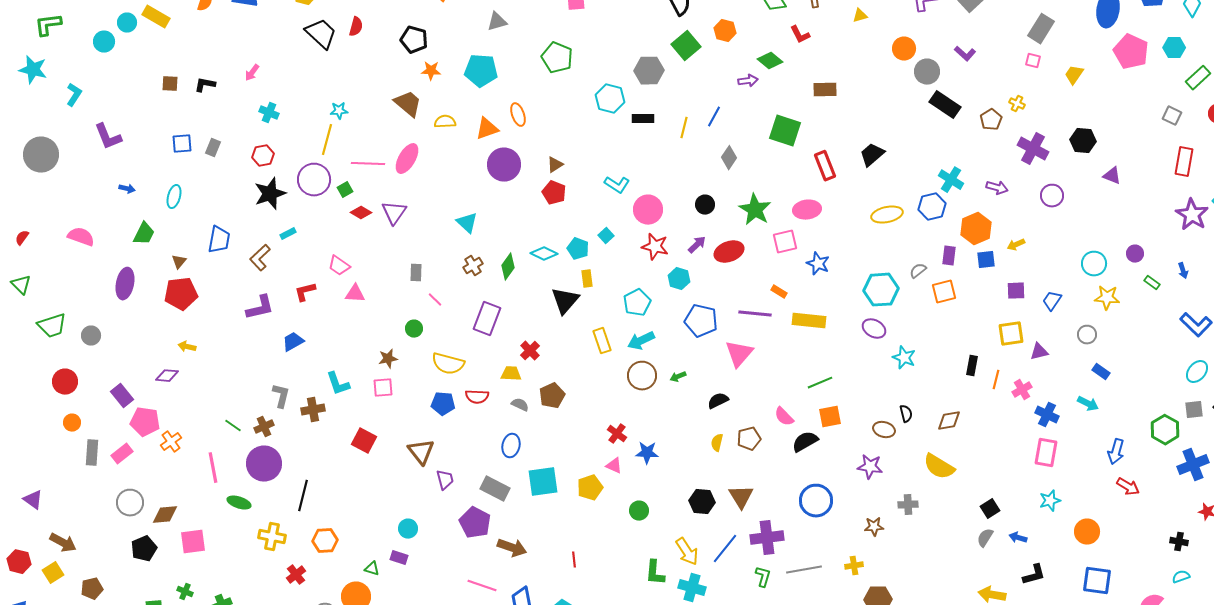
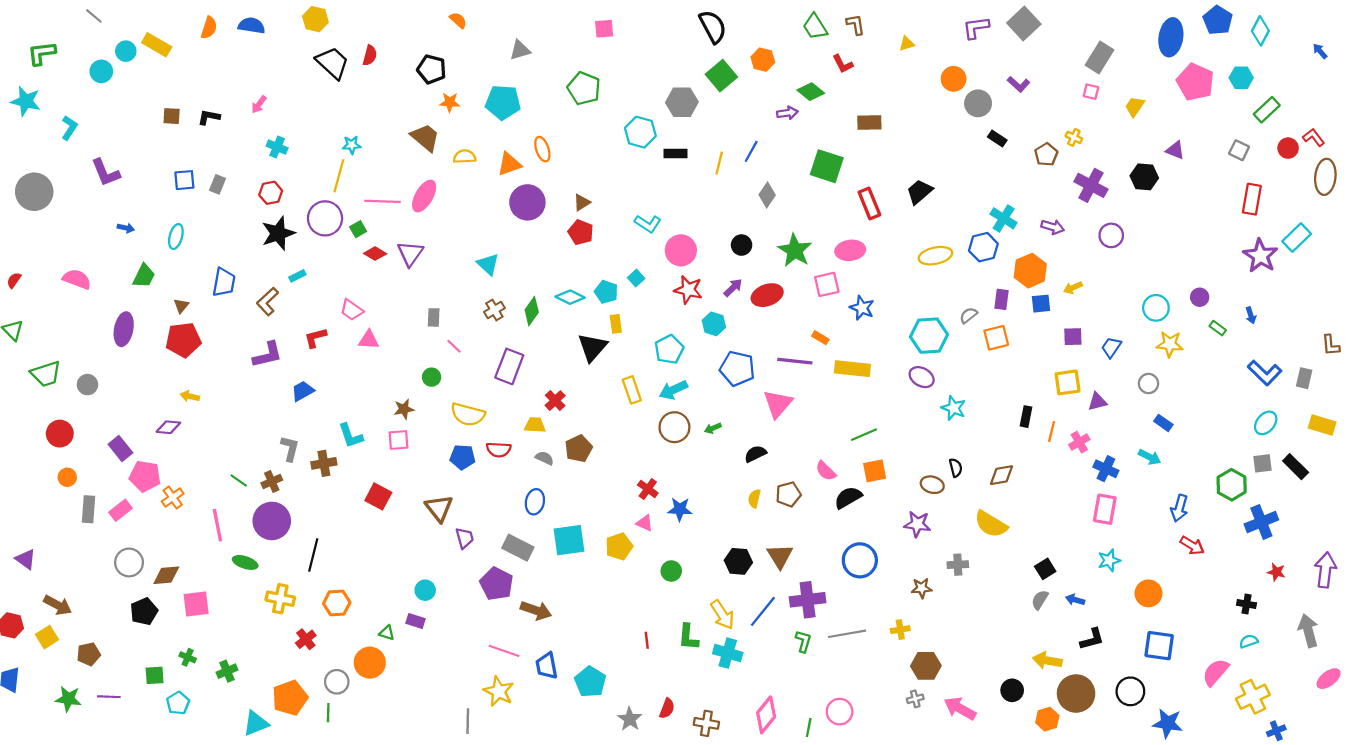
black rectangle: (945, 105) -> (997, 138), size x0.6
purple triangle: (1112, 176) -> (1175, 150), moved
red line: (574, 560) -> (647, 640), moved

